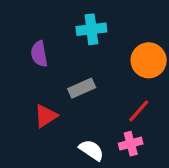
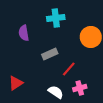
red line: (139, 111) -> (69, 69), moved
red triangle: (46, 116) -> (16, 83), moved

